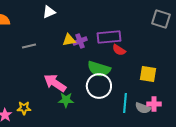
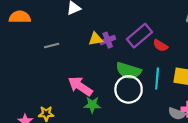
purple rectangle: (109, 37) -> (140, 36), turned -35
red semicircle: (119, 50) -> (160, 46), moved
cyan line: (125, 103) -> (157, 78), moved

